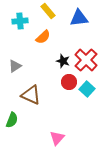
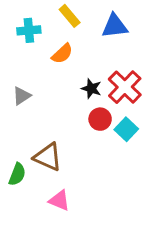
brown triangle: (31, 95) -> (48, 157), moved
pink triangle: (57, 138) -> (59, 200), moved, turned -49

